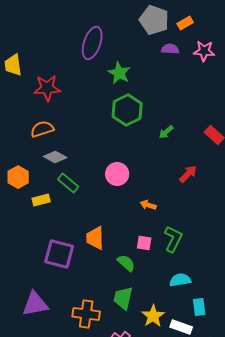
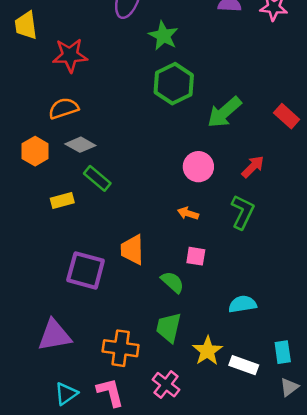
green arrow: (166, 132) -> (224, 112), size x1.8
pink circle: (117, 174) -> (198, 167), moved
orange hexagon: (18, 177) -> (35, 151), moved
orange arrow: (148, 205) -> (188, 213), moved
green L-shape: (173, 239) -> (242, 212), moved
cyan rectangle: (199, 307) -> (283, 352), moved

